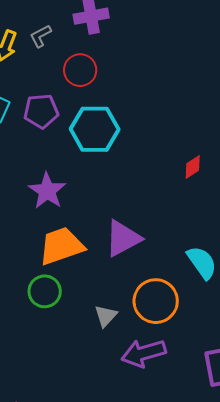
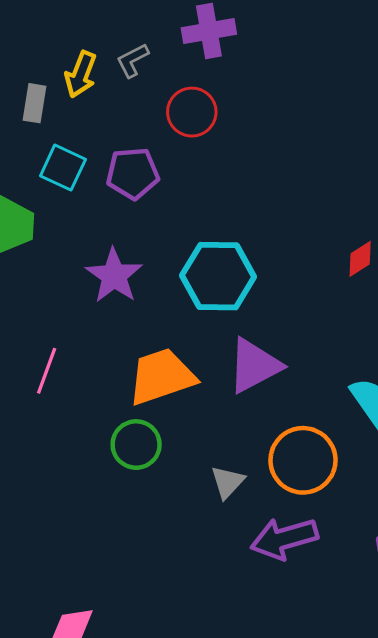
cyan hexagon: (95, 129) -> (218, 276), moved
purple star: (47, 191) -> (114, 276), moved

